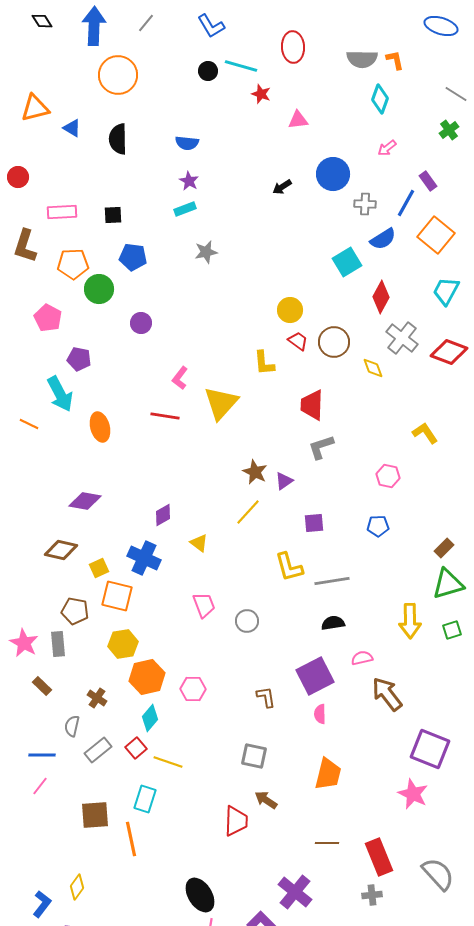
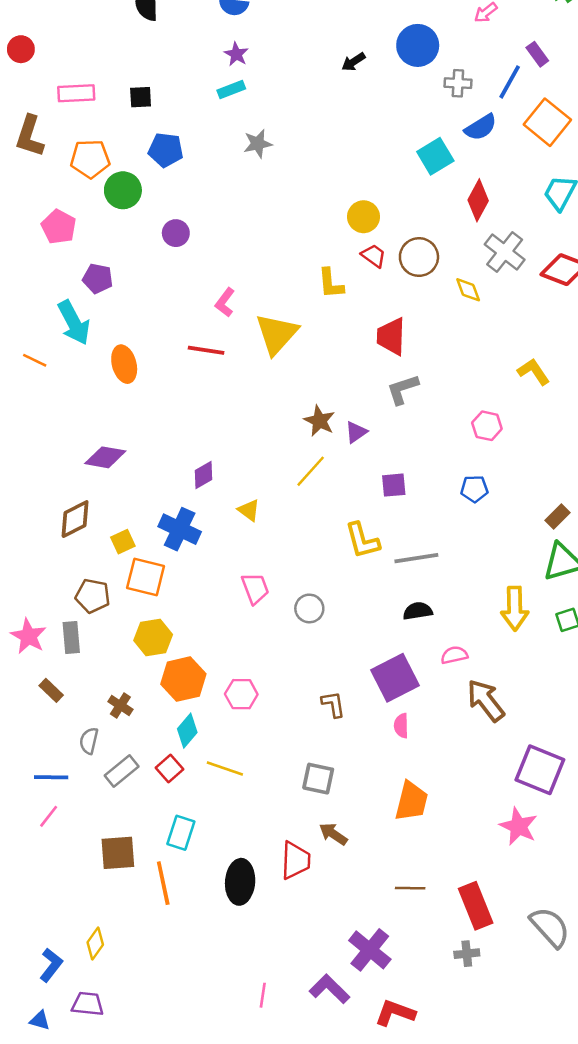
brown diamond: (61, 550) -> (75, 519), turned -40
yellow line: (168, 762) -> (225, 768), moved
black ellipse: (200, 895) -> (240, 882), moved, turned 36

